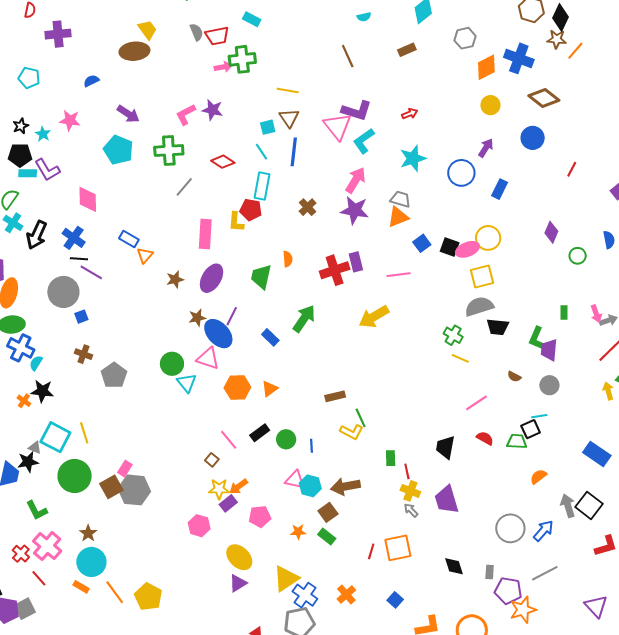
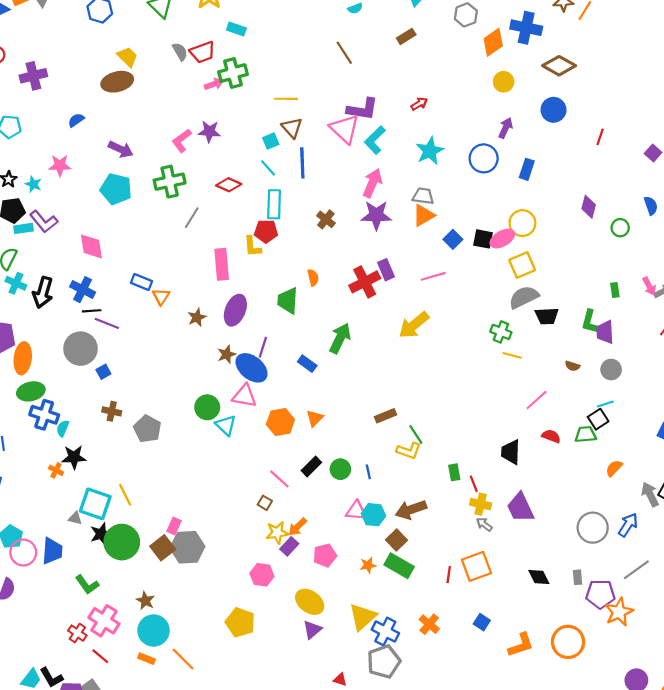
black star: (28, 462) -> (101, 534), moved
green rectangle: (327, 536) -> (399, 566), size x1.5
yellow pentagon: (148, 597) -> (240, 622), moved

